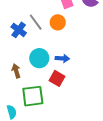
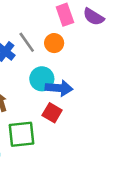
cyan circle: (39, 58) -> (42, 79), moved
blue arrow: (62, 58) -> (59, 88), size x1.5

